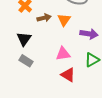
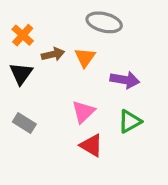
black triangle: (24, 39) -> (21, 73), moved
pink triangle: (63, 54) -> (83, 112), turned -35

